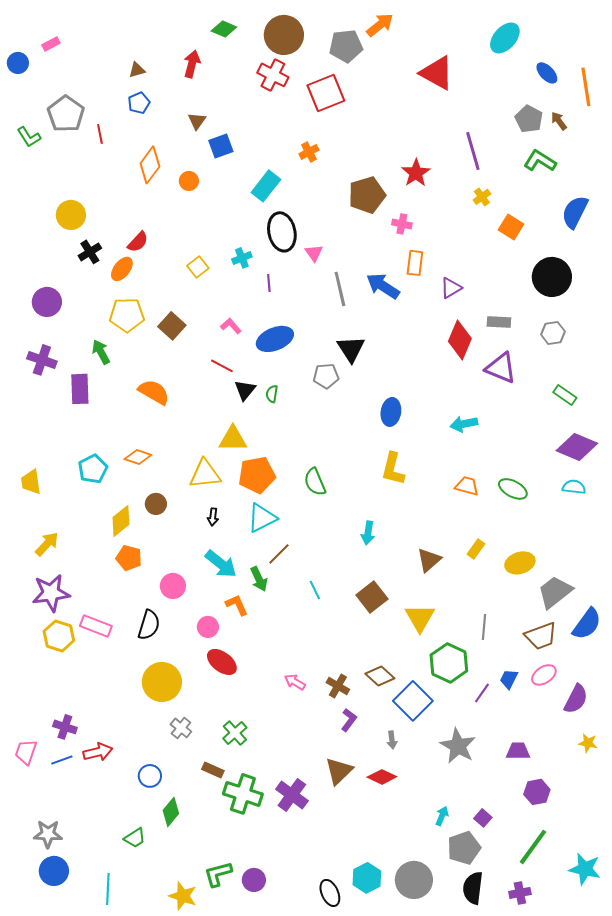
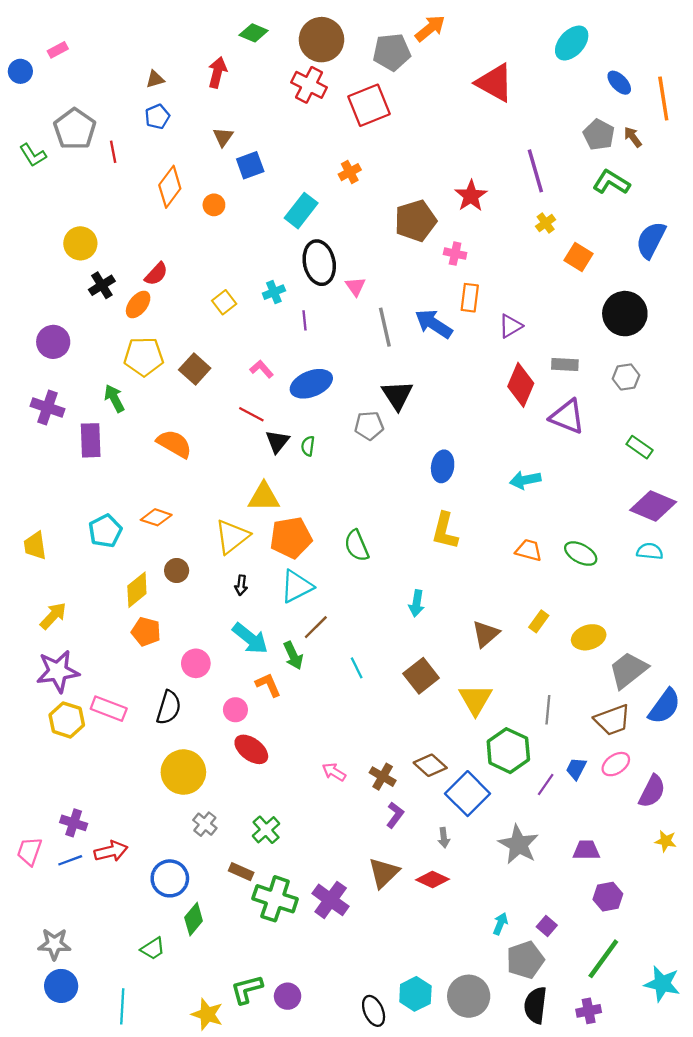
yellow triangle: (205, 474) -> (232, 537), turned -32
blue circle: (150, 776) -> (170, 878), size x1.4

